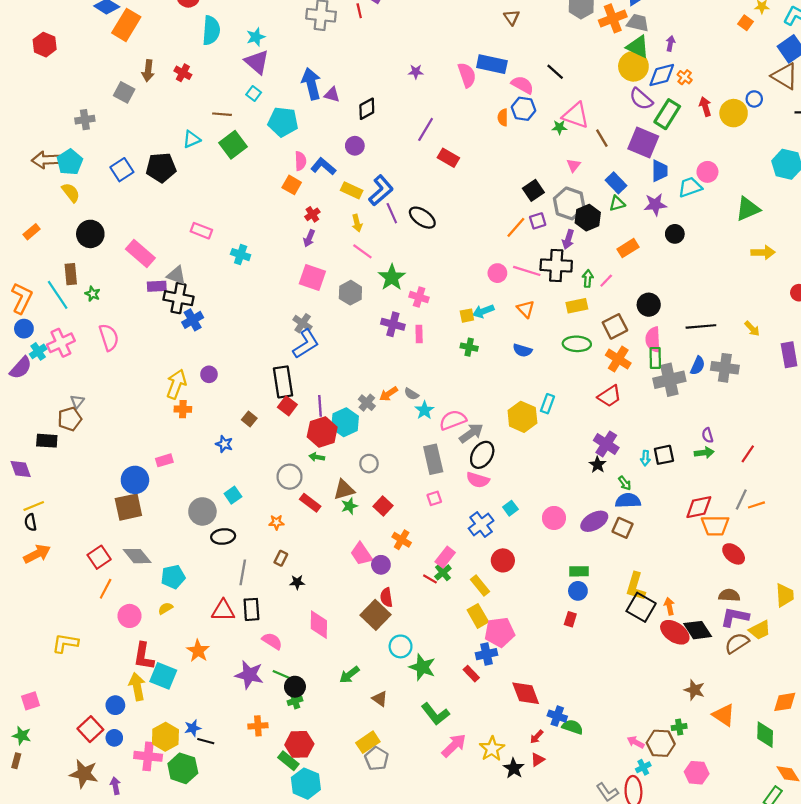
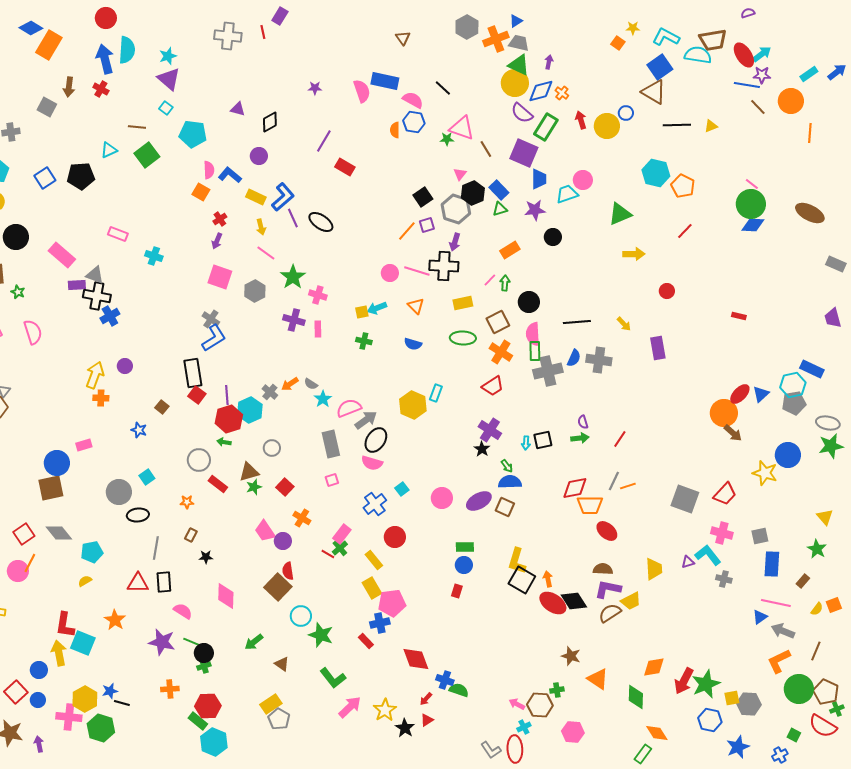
blue arrow: (311, 84) -> (105, 59), moved
black hexagon: (588, 218) -> (473, 193), moved
green arrow: (588, 279) -> (505, 283), moved
pink circle: (130, 616) -> (18, 571), moved

